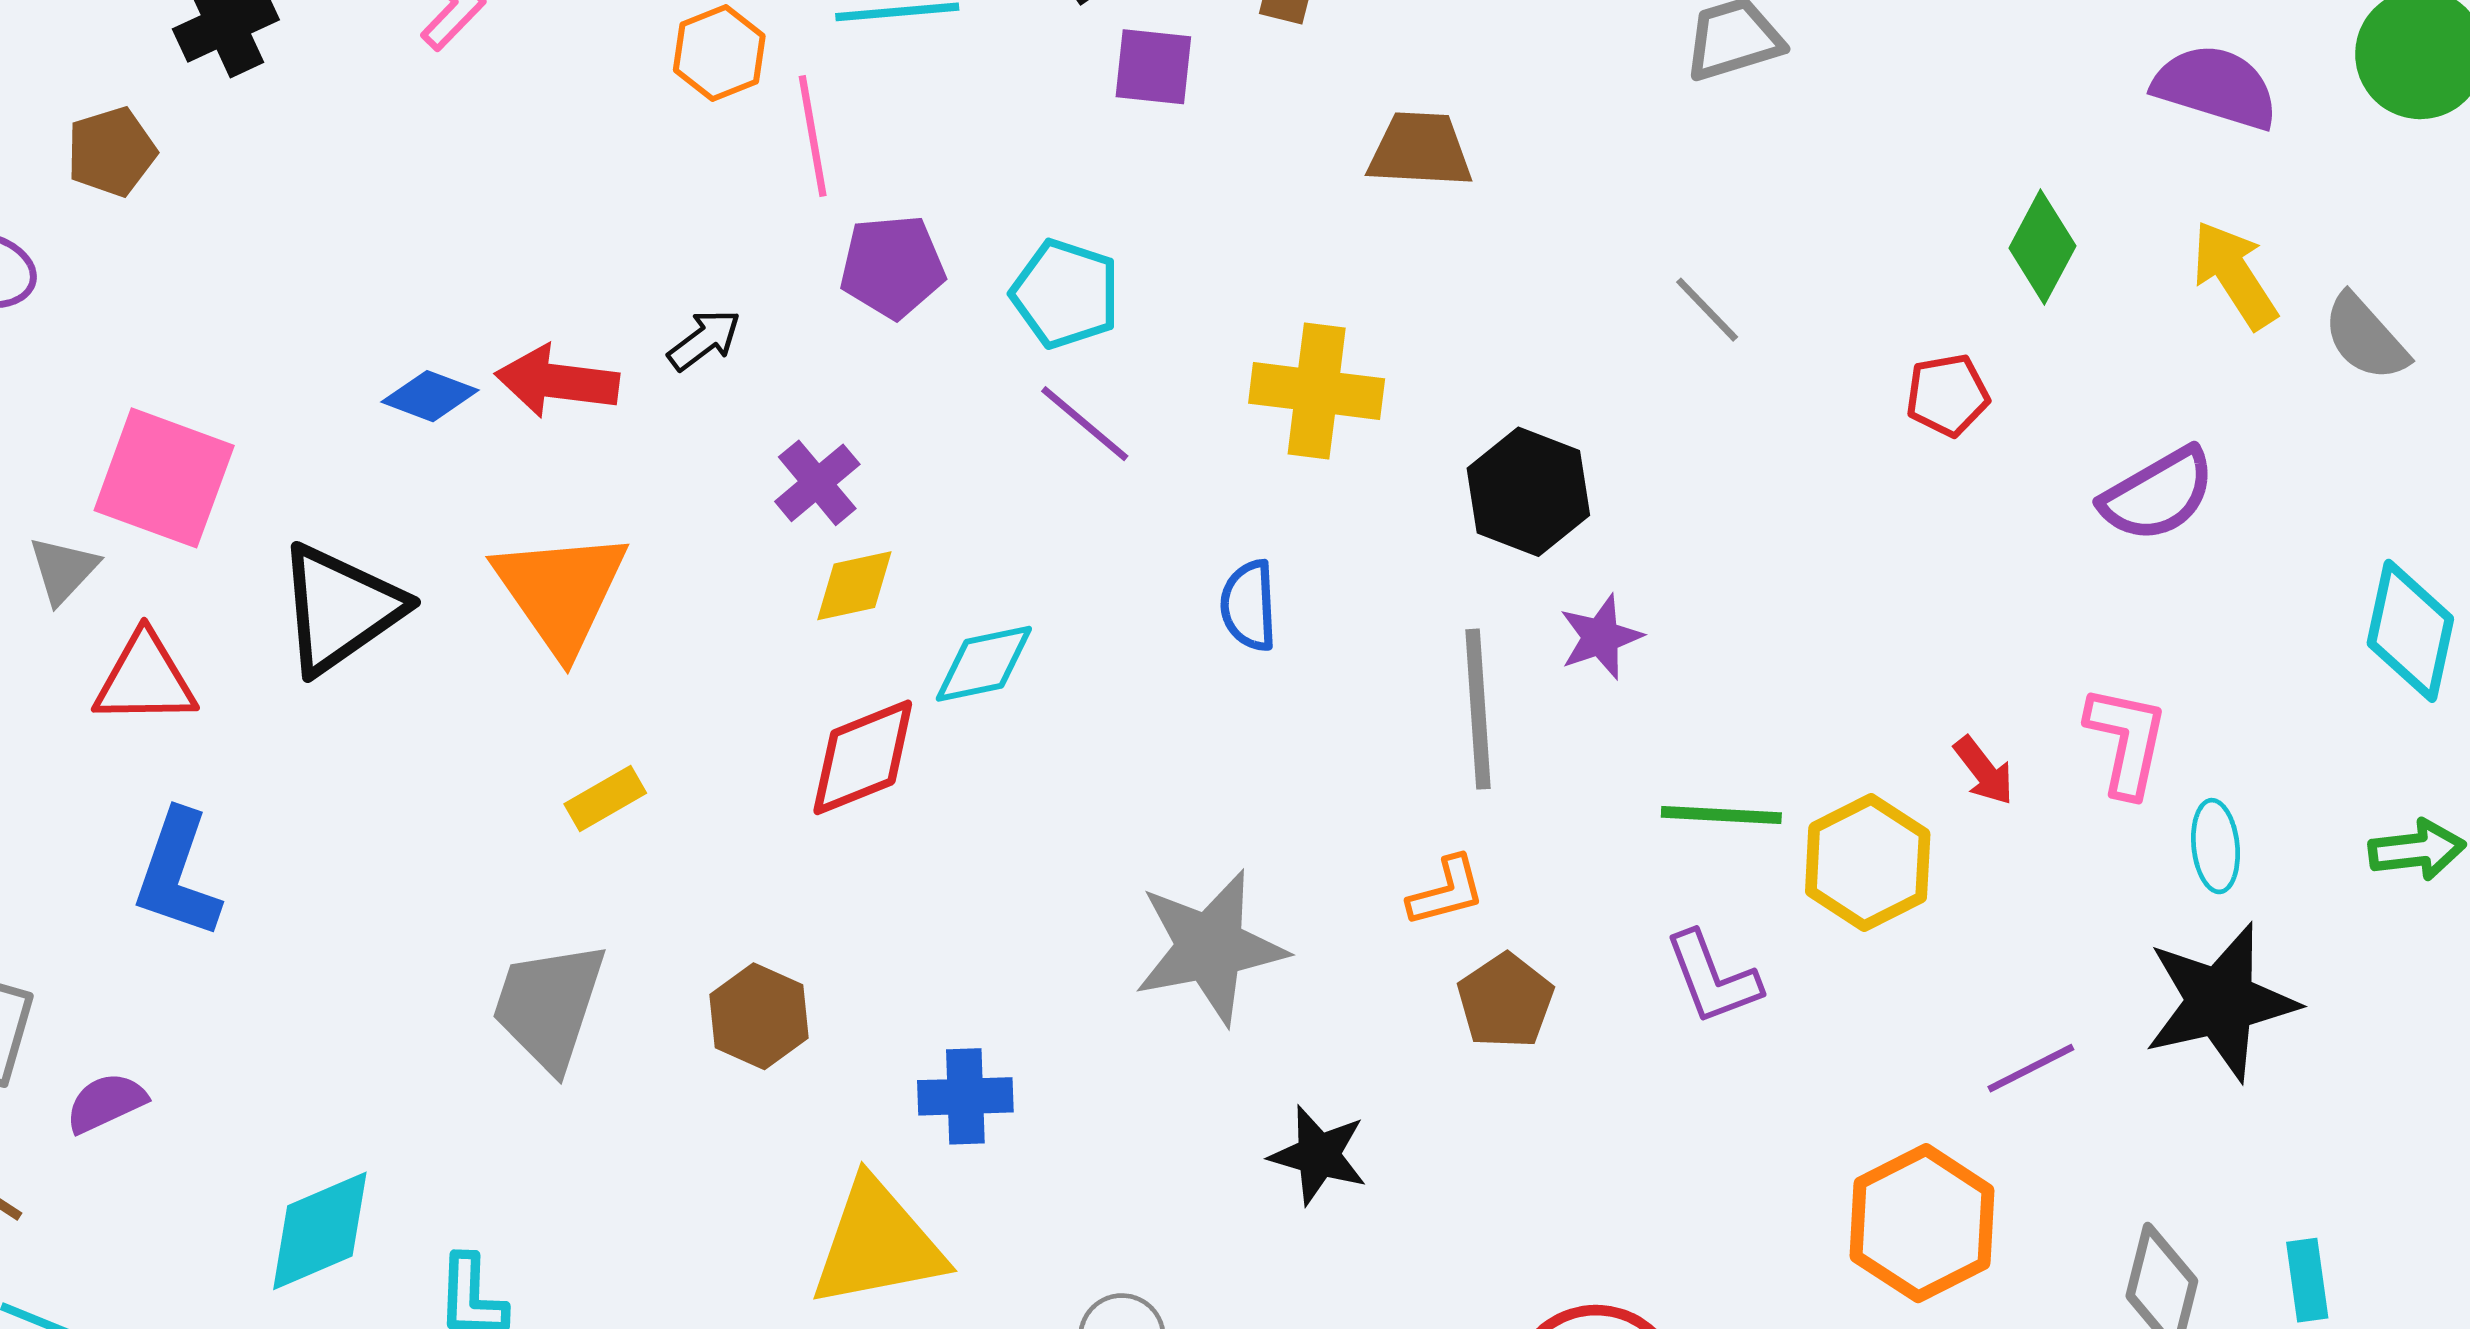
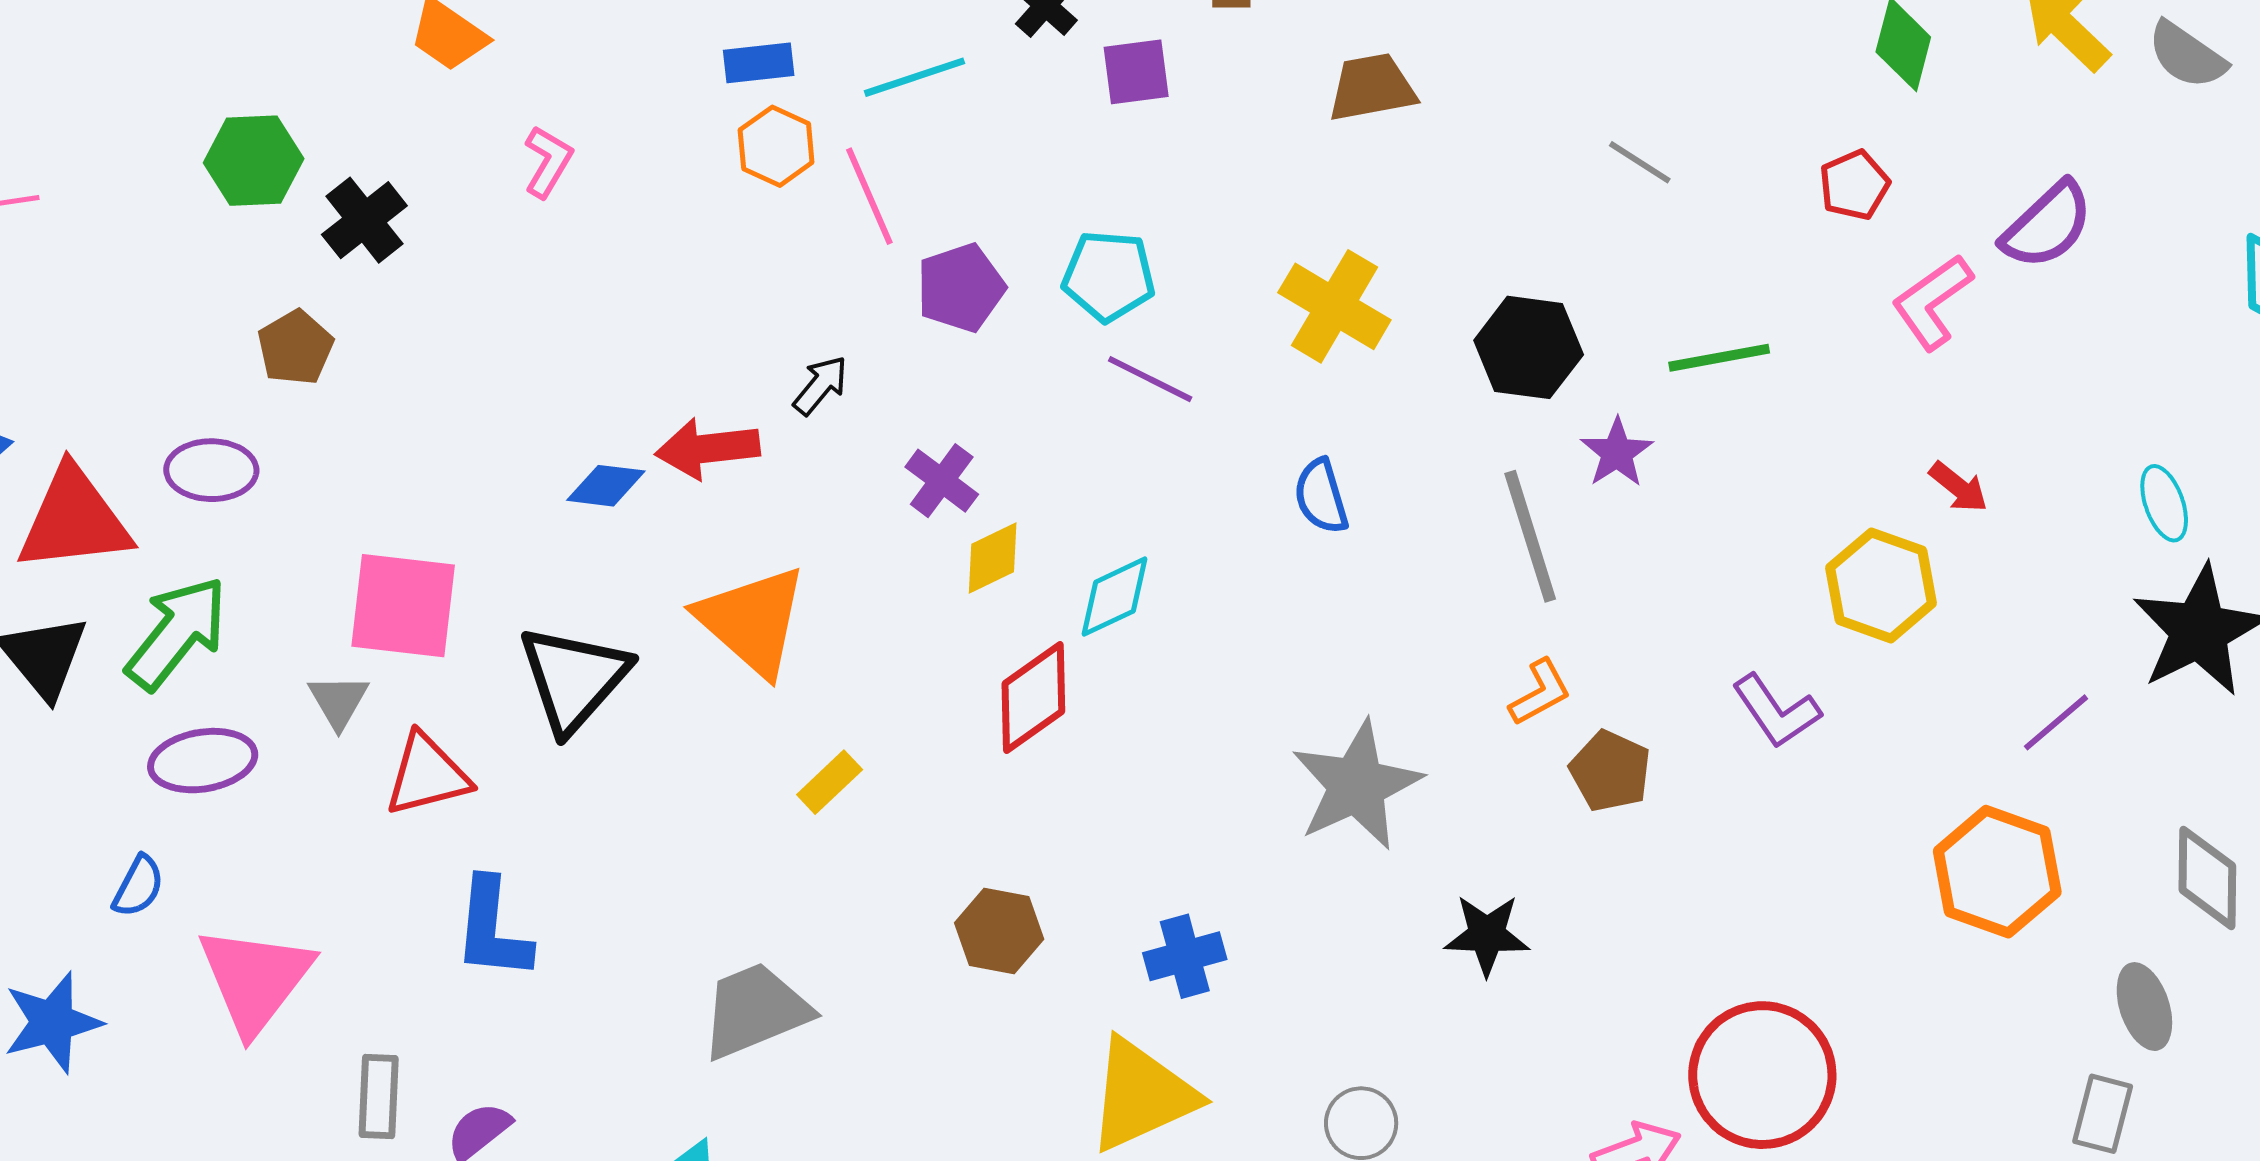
yellow cross: (1317, 391) -> (1334, 306), turned 37
pink L-shape: (2126, 741) -> (1932, 302), moved, turned -124
green line: (1721, 815) -> (1719, 358), moved
gray trapezoid: (549, 1006) -> (755, 1011), moved, turned 63

